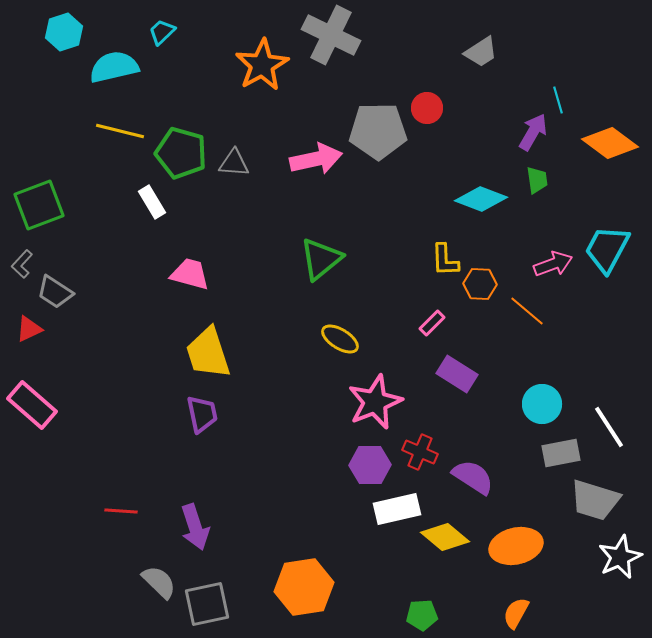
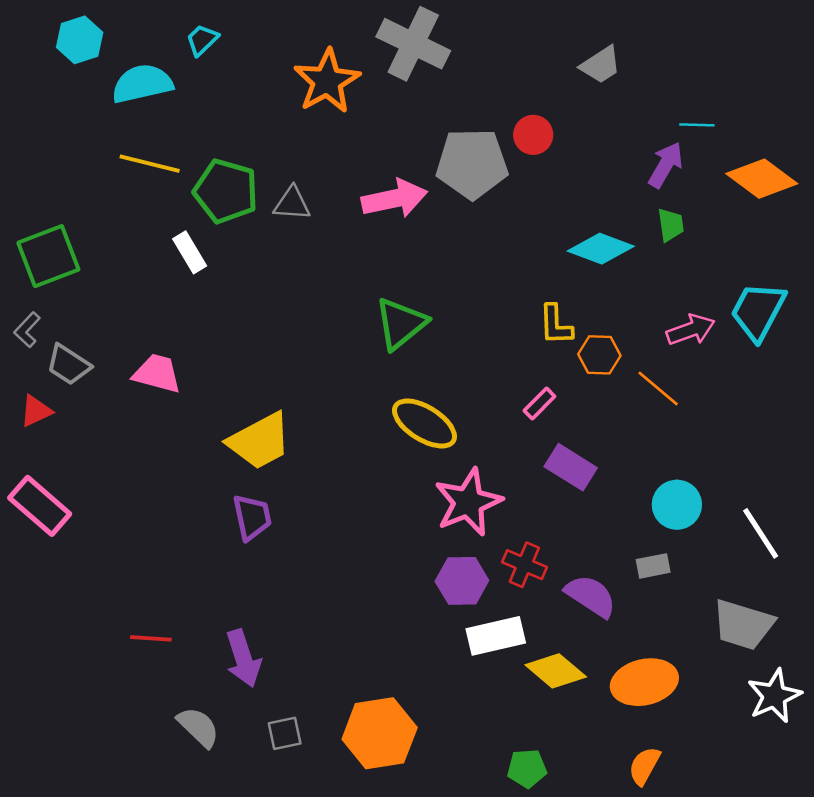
cyan line: (558, 100) -> (697, 125), turned -72
pink trapezoid: (190, 274) -> (157, 374), moved
yellow ellipse: (340, 339) -> (424, 423), size x1.4
yellow trapezoid: (208, 353) -> (260, 441), turned -100
gray rectangle: (561, 453) -> (653, 566), moved, size x0.7
gray square: (207, 604) -> (285, 733), moved, size x0.6

